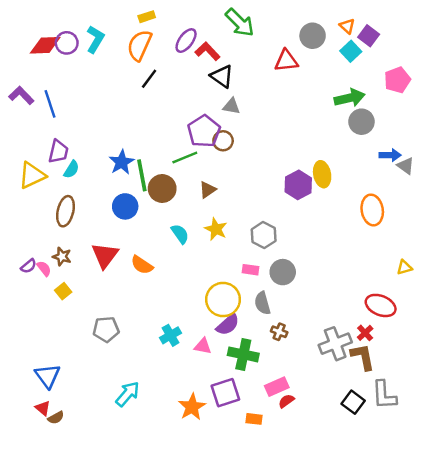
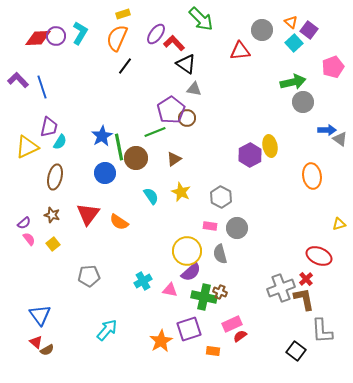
pink semicircle: (44, 268) -> (29, 239), moved
brown cross: (279, 332) -> (220, 292), moved
black square: (353, 402) -> (296, 351), moved

